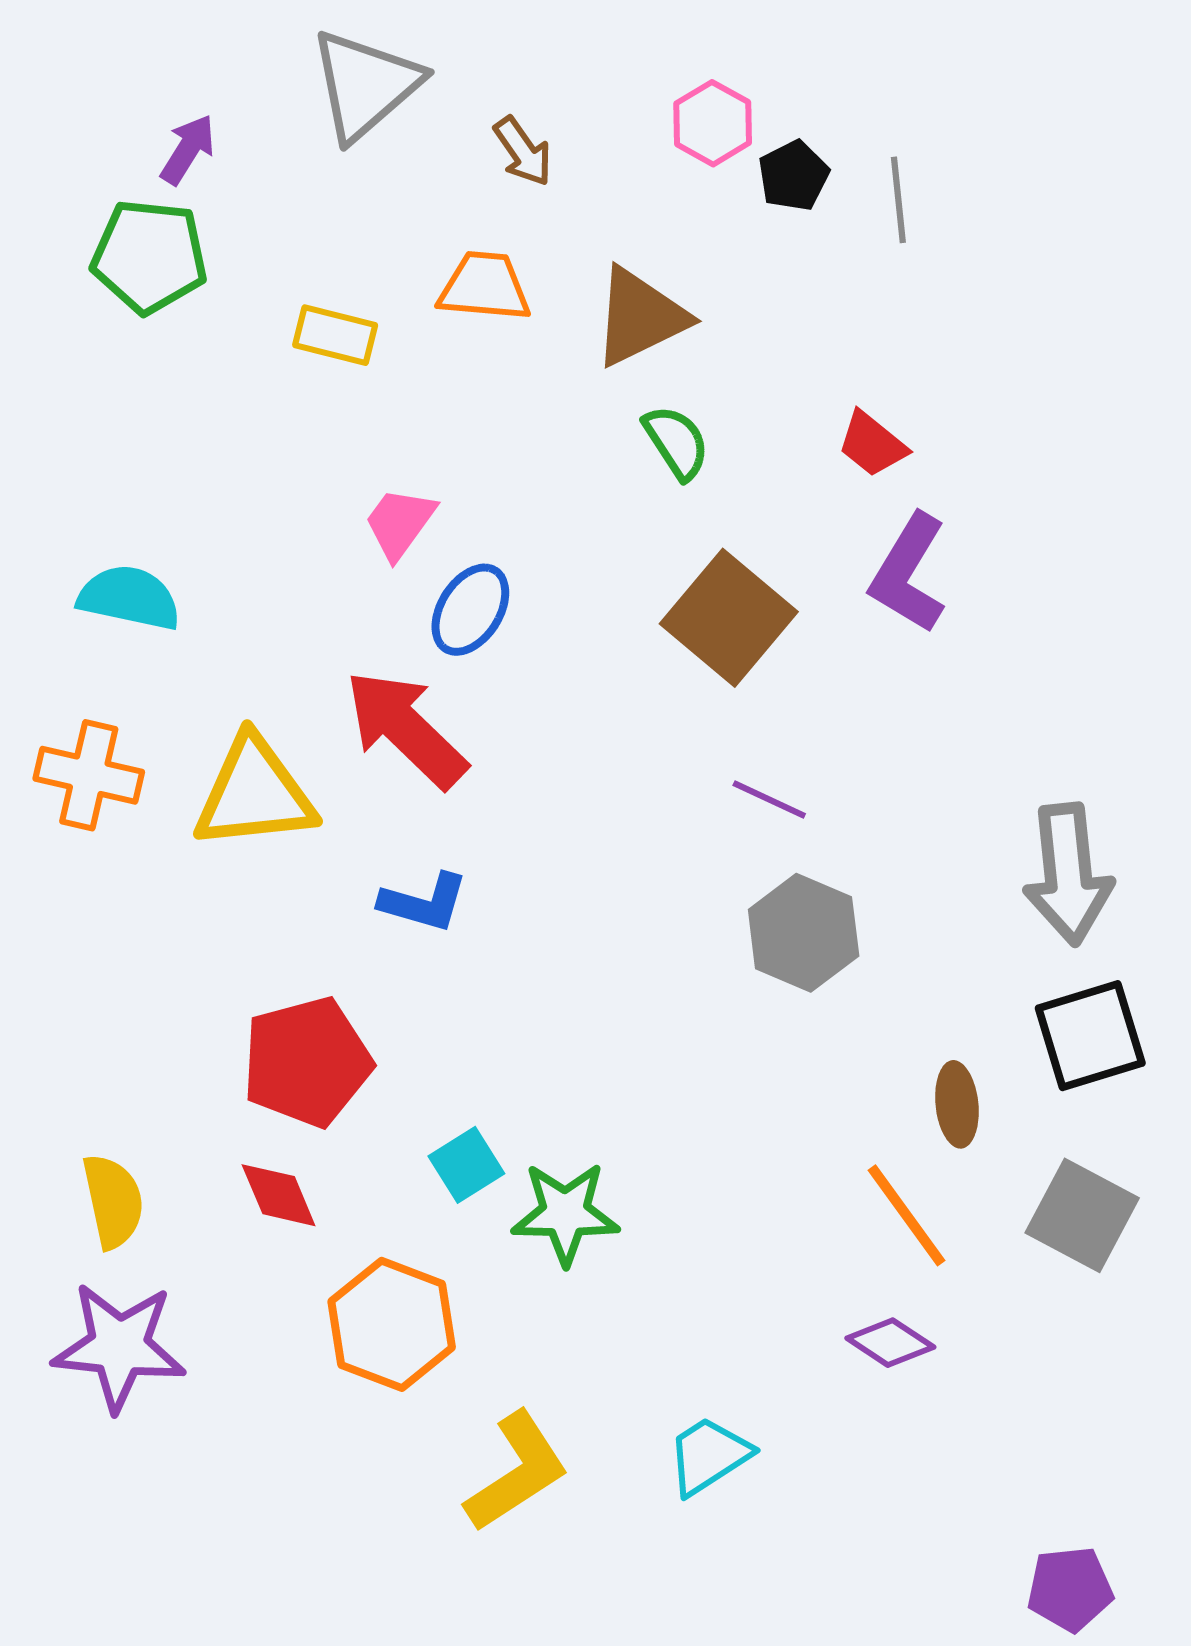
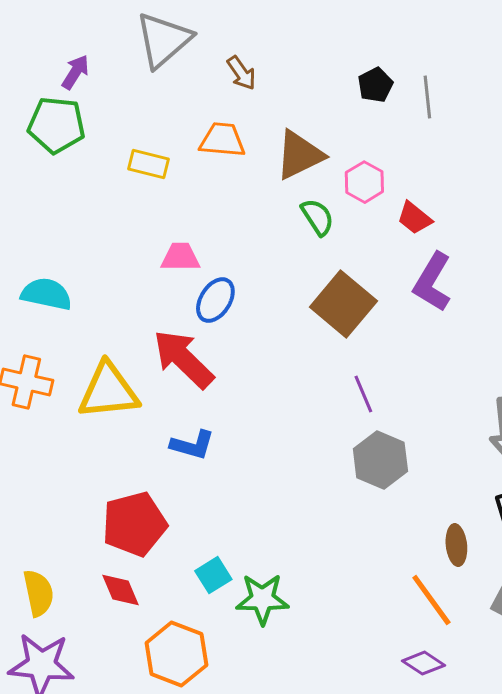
pink hexagon: (713, 123) -> (364, 182), moved
pink trapezoid: (400, 523) -> (180, 257), turned 54
purple line: (769, 799) -> (363, 394), turned 42

